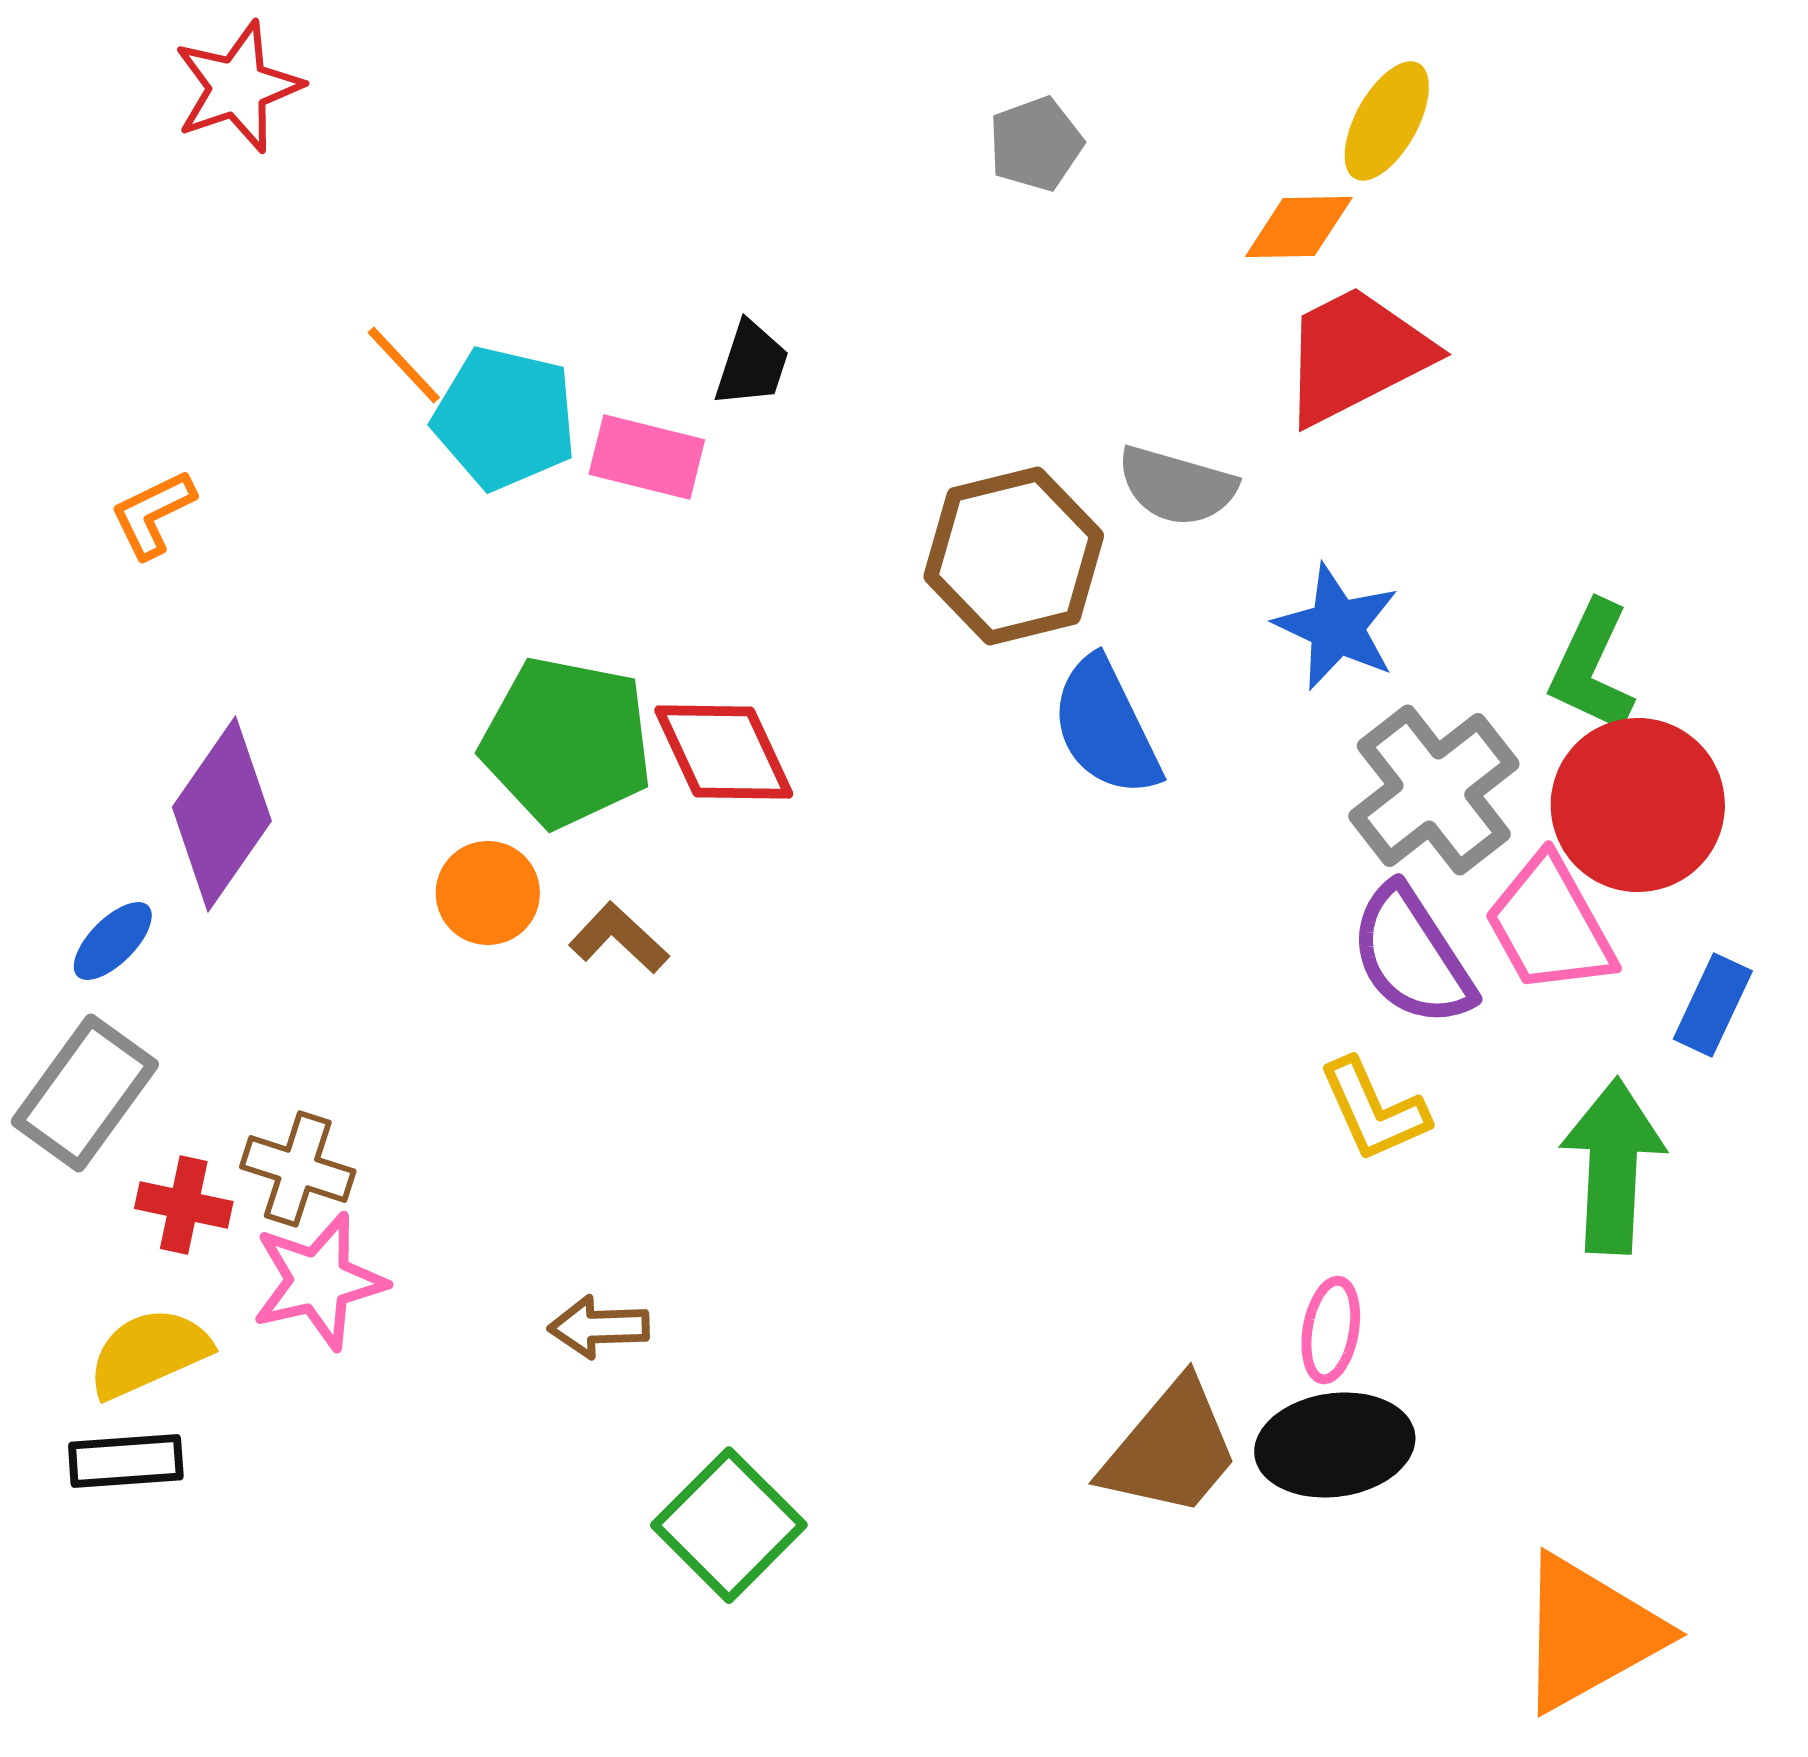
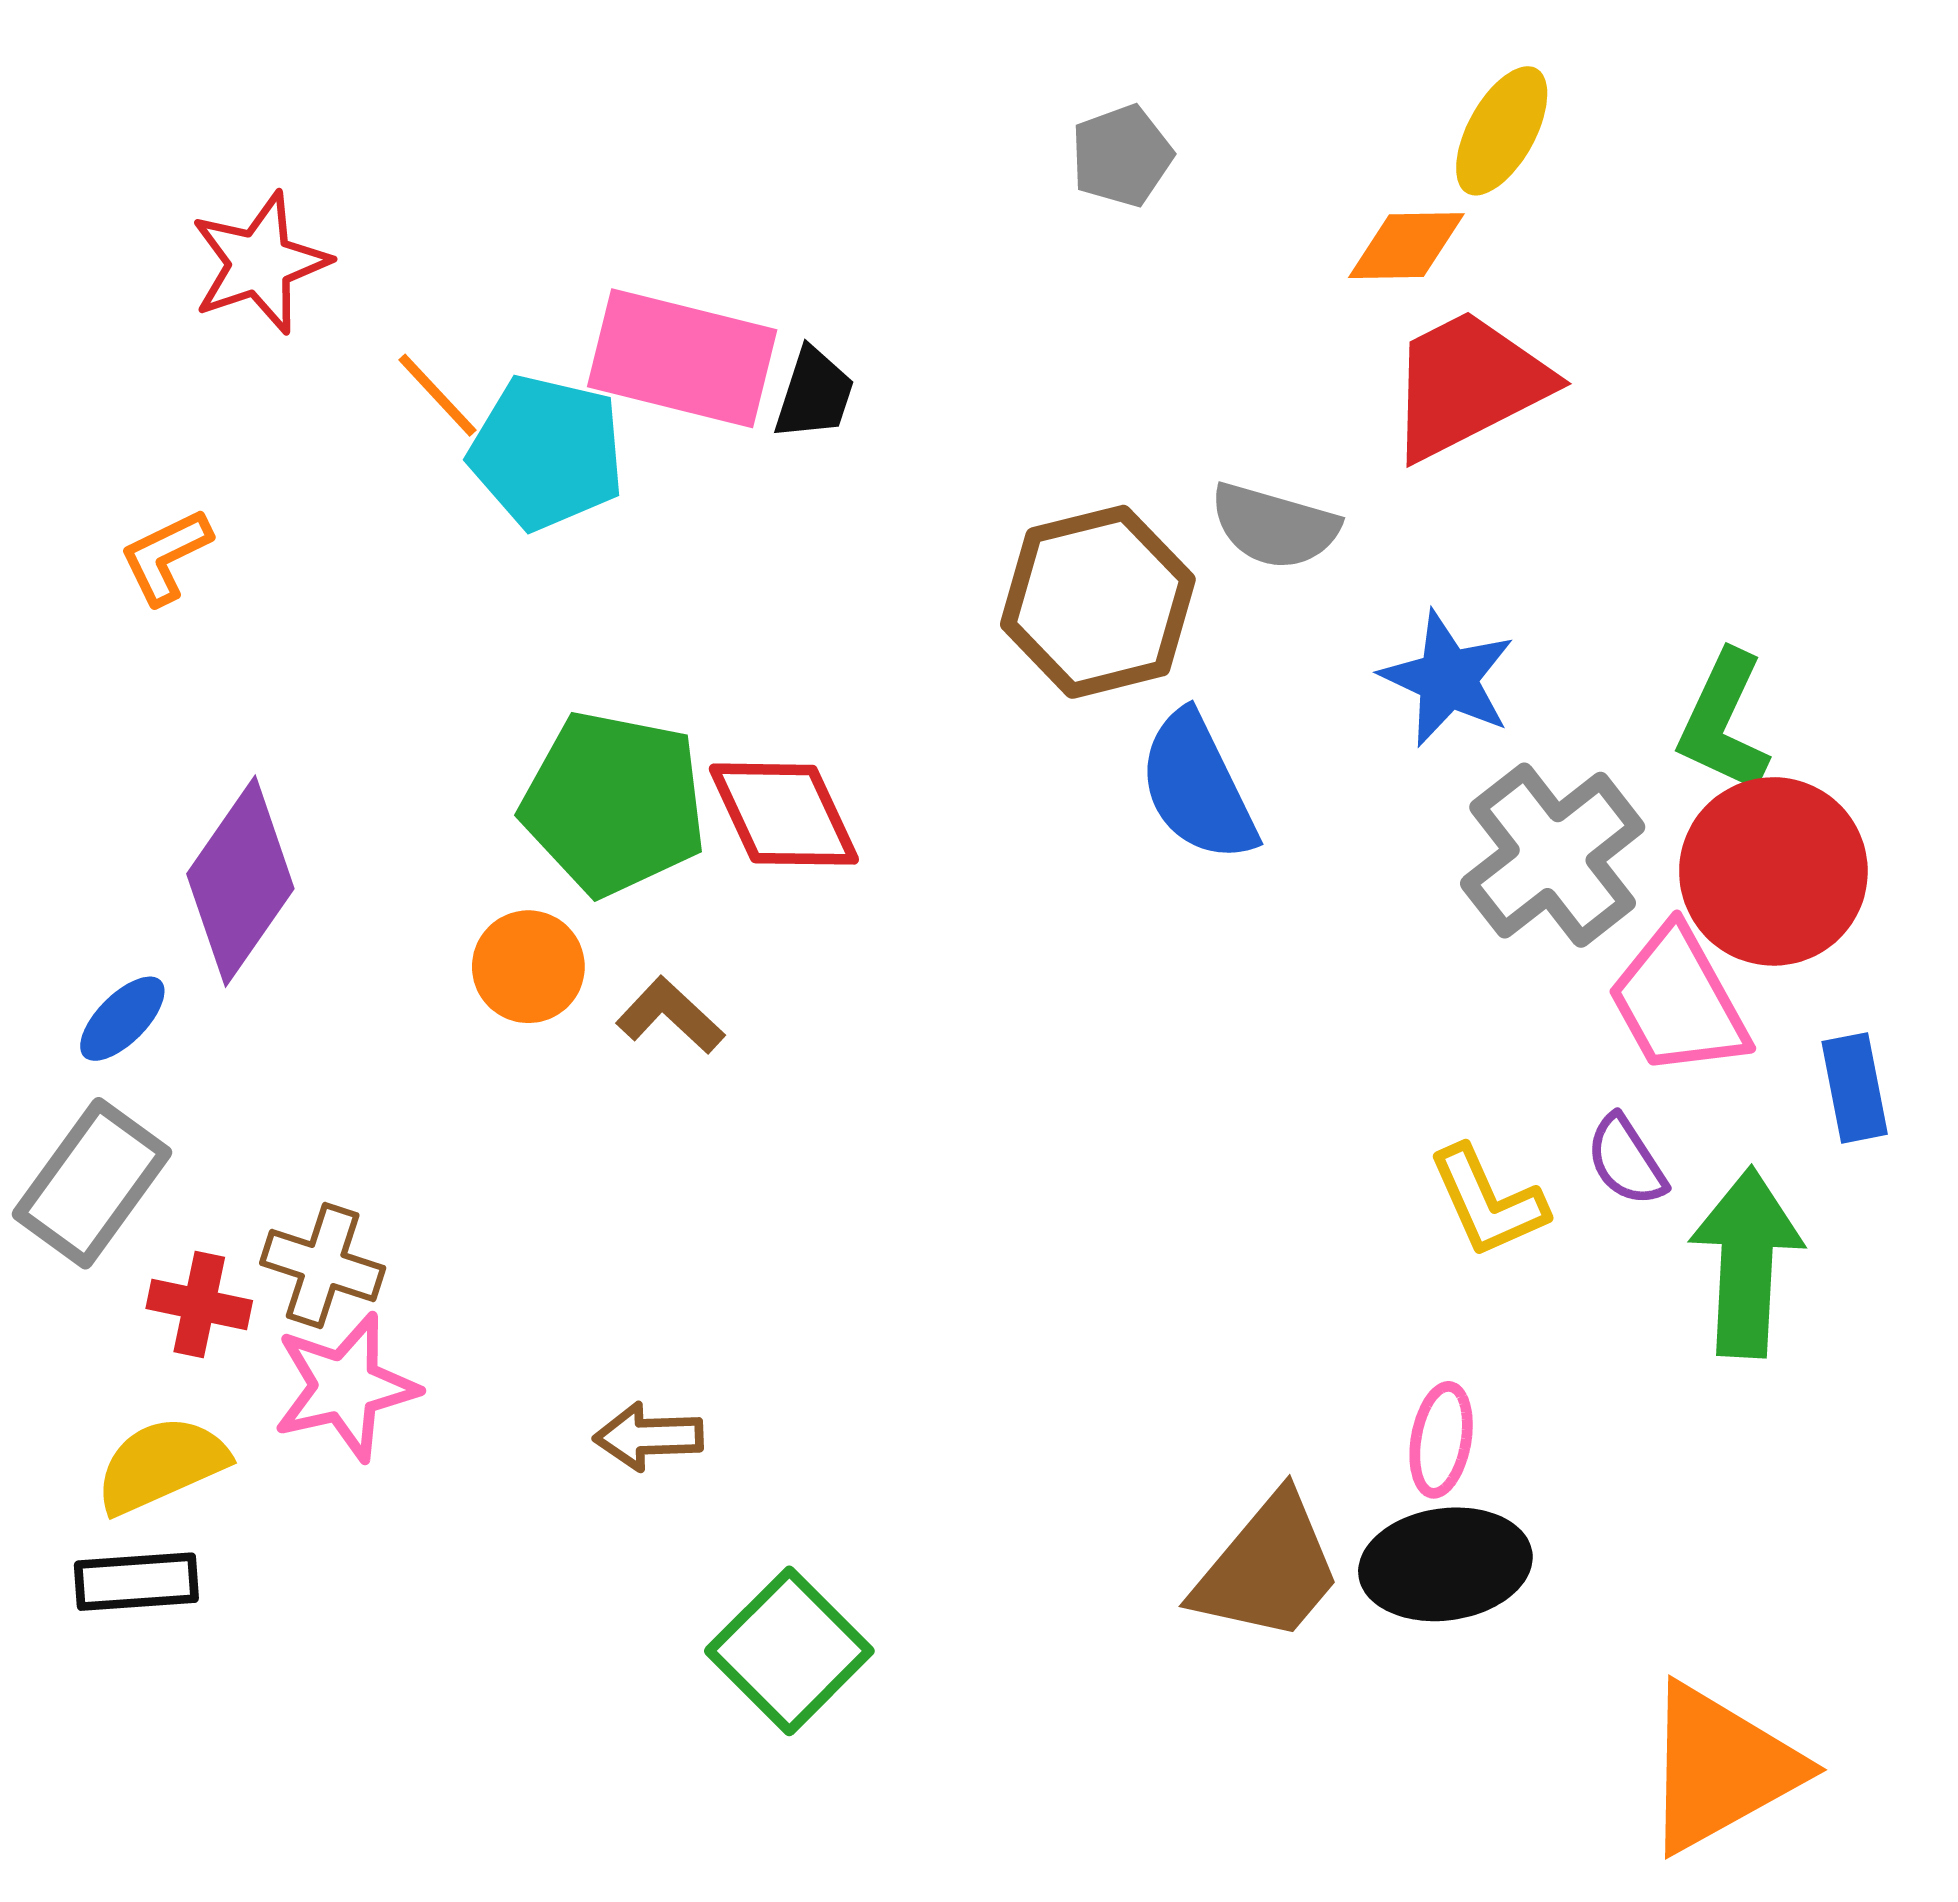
red star: (238, 87) -> (260, 263), moved
pink rectangle: (647, 457) -> (682, 358), moved, size x1.5
purple semicircle: (1412, 956) -> (1626, 1161), moved, size x0.6
blue rectangle: (1713, 1005) -> (1855, 1088), turned -36

